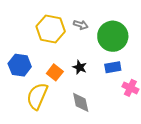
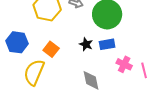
black star: (80, 67) -> (86, 44), moved
gray diamond: (81, 102) -> (91, 80), moved

